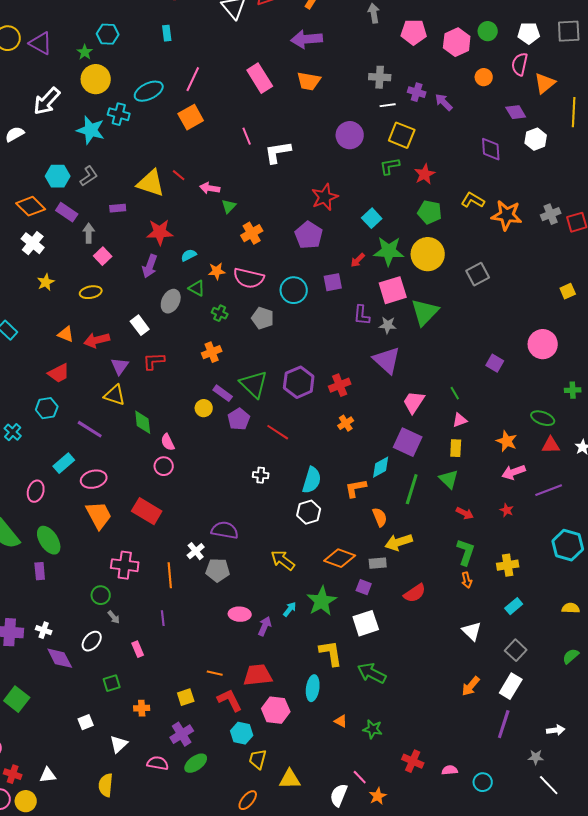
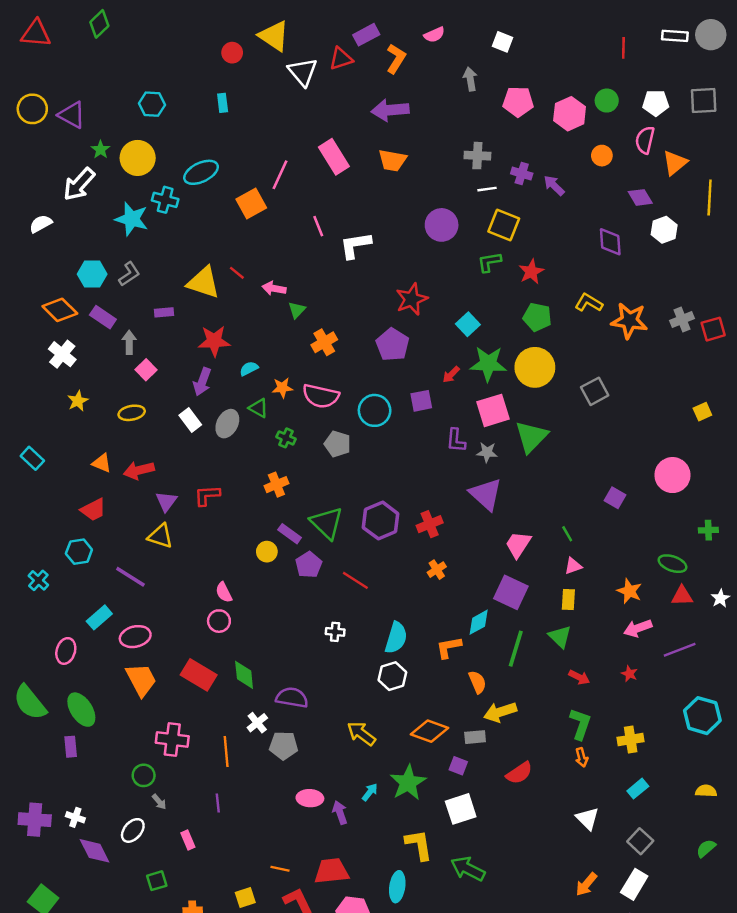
green star: (85, 52) -> (101, 150), moved
pink line: (193, 79) -> (280, 175), moved
white rectangle: (140, 325) -> (190, 420), moved
green diamond: (143, 422) -> (244, 675), moved
purple arrow: (265, 626) -> (340, 812), turned -42

